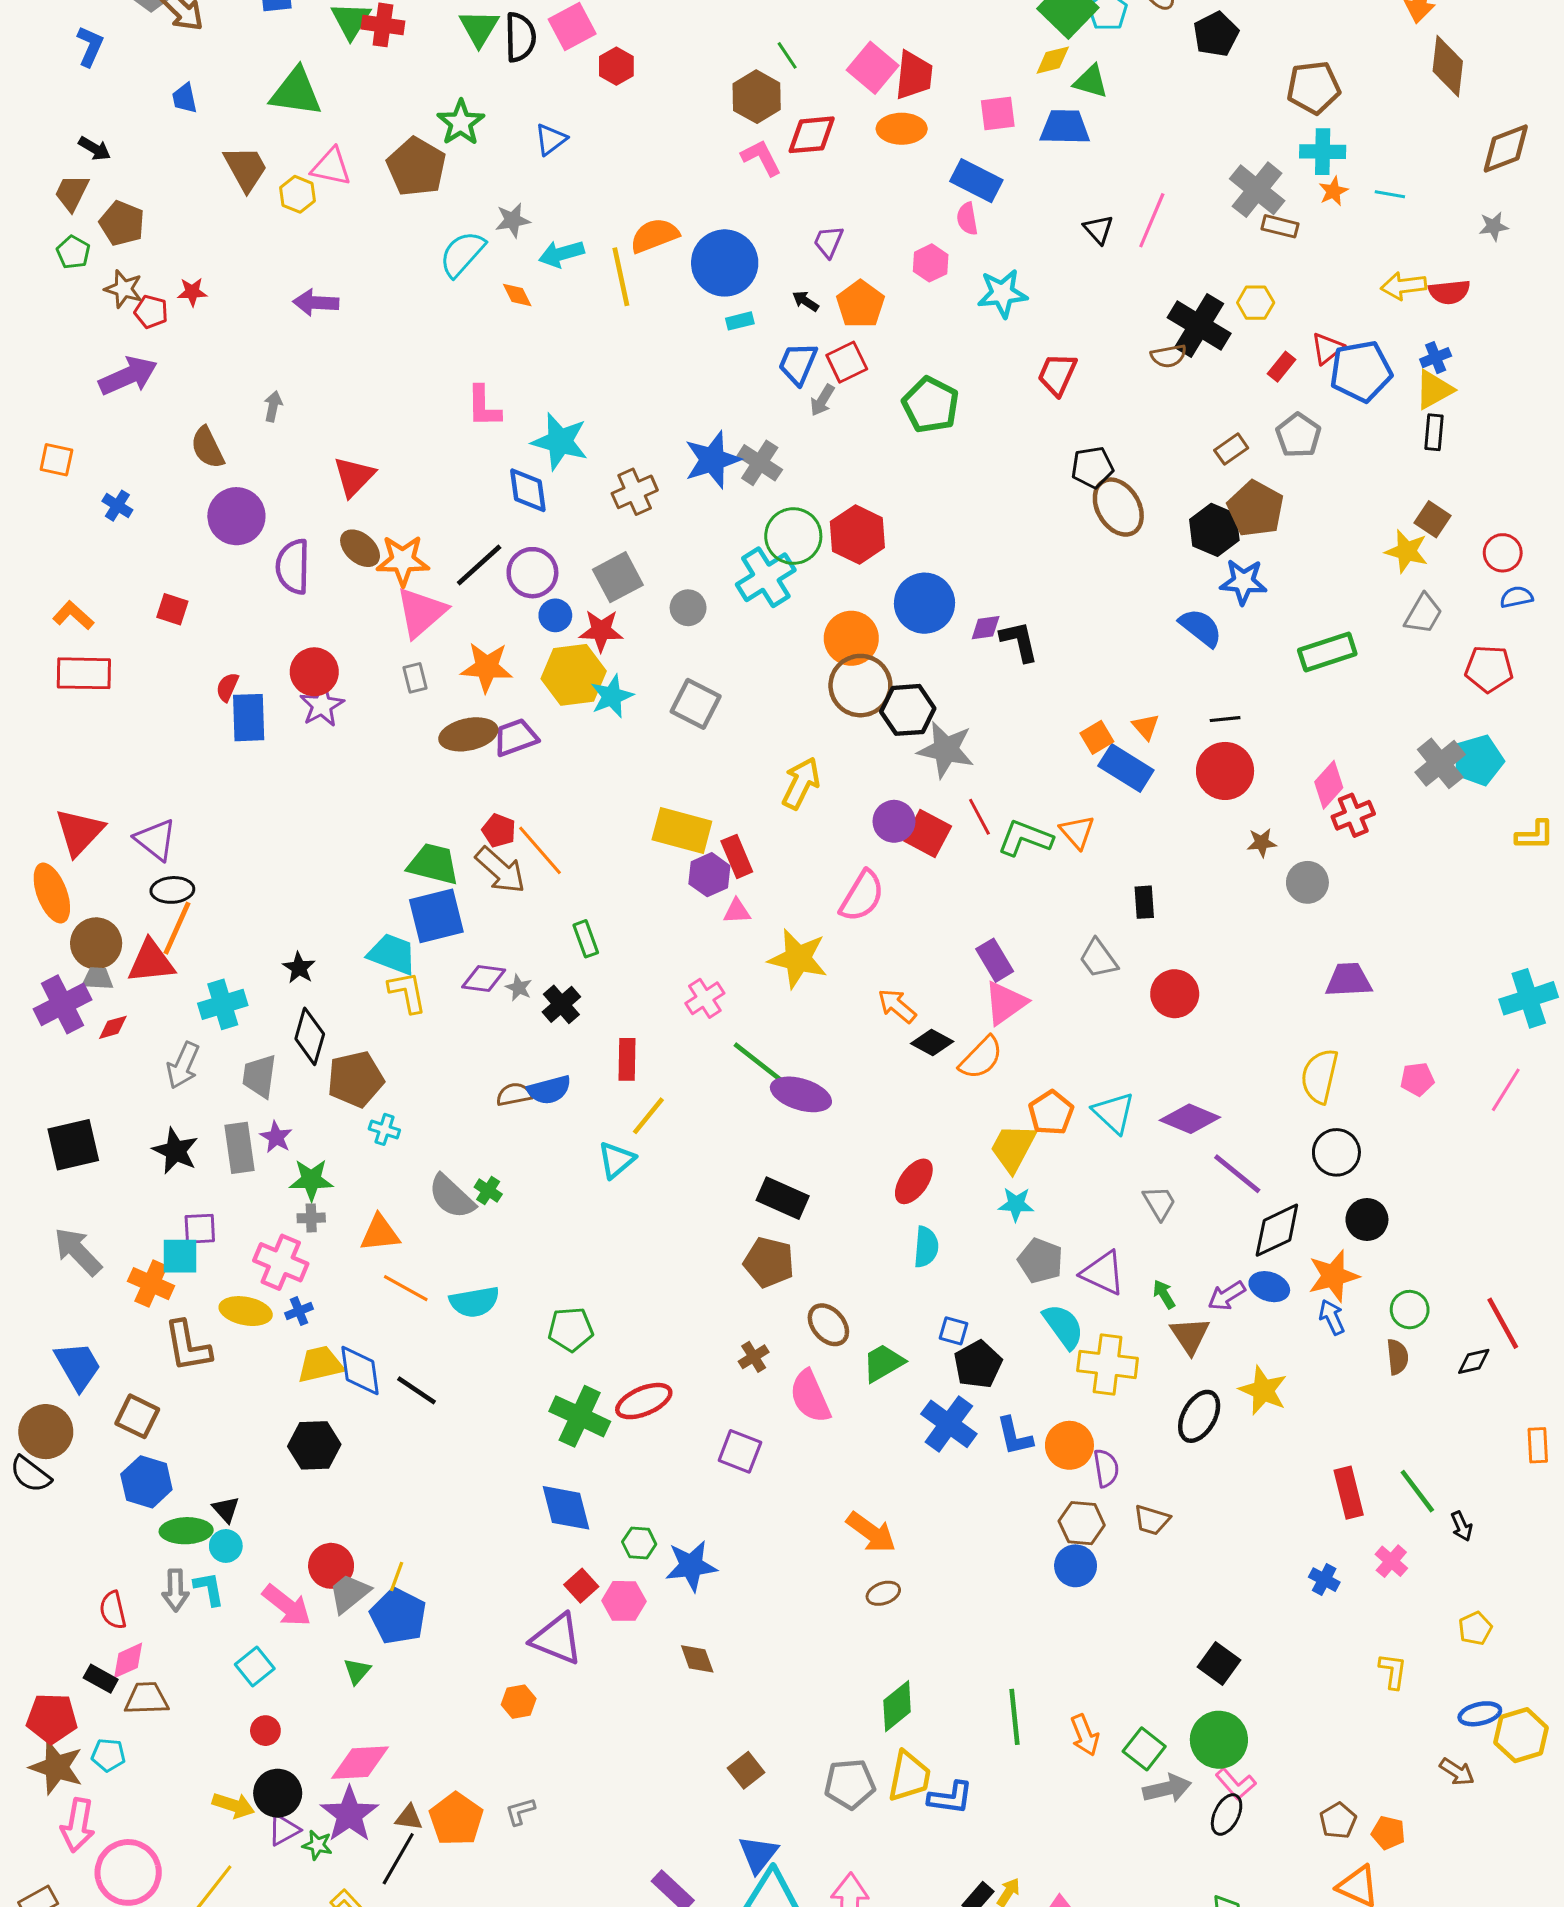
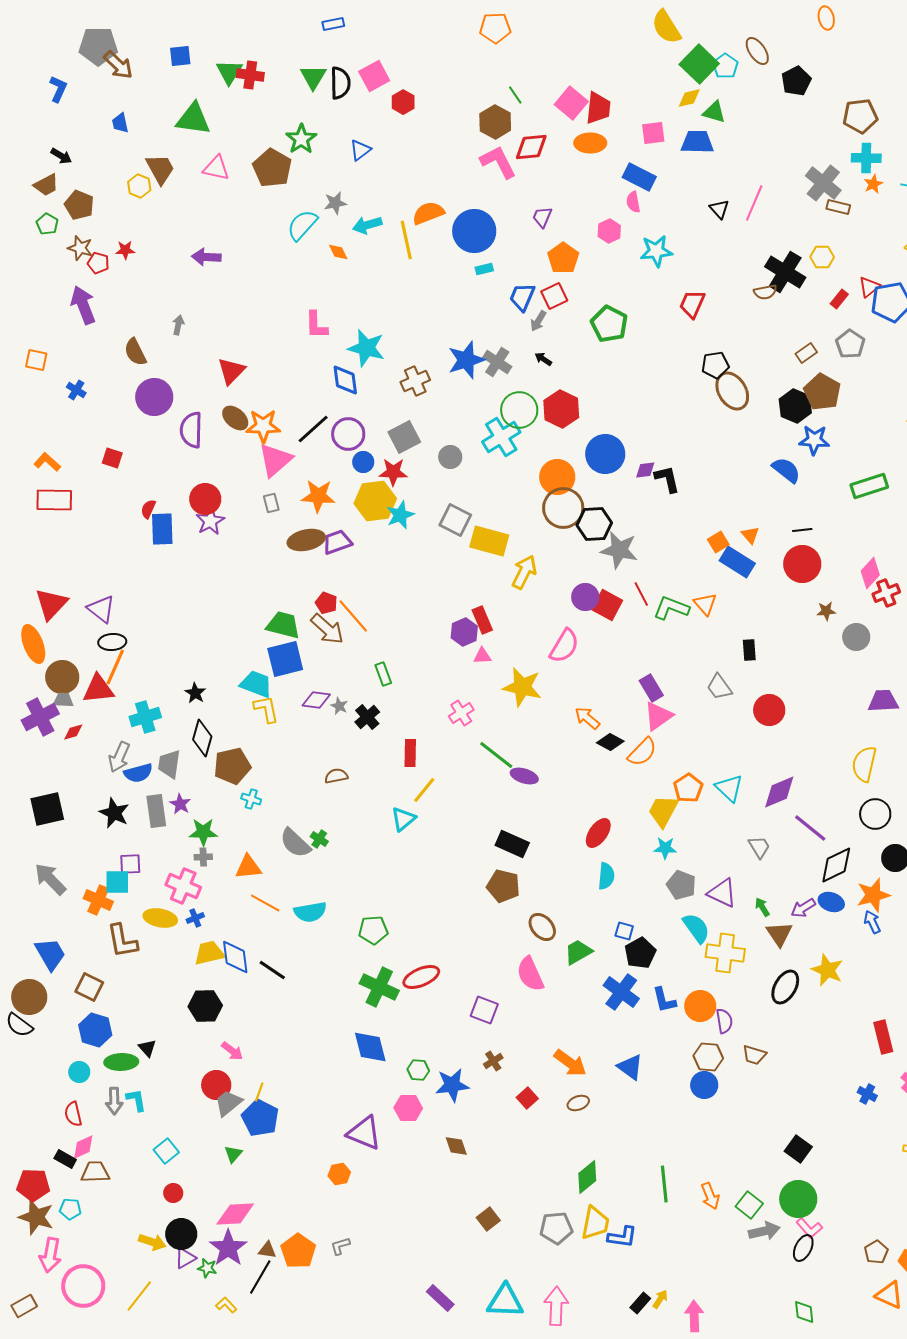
pink L-shape: (761, 158) -> (498, 162), size x1.4
brown trapezoid: (72, 193) -> (46, 185), turned -144
yellow hexagon: (297, 194) -> (139, 186), moved
black arrow: (806, 301) -> (543, 359), moved
purple arrow: (128, 376) -> (83, 305), turned -87
yellow rectangle: (682, 830) -> (489, 541), moved
blue semicircle: (549, 1090) -> (138, 773), moved
purple ellipse: (801, 1094) -> (524, 776), size x0.7
purple diamond: (1190, 1119) -> (779, 792), turned -45
brown cross: (754, 1357) -> (493, 1061), moved
cyan circle: (226, 1546) -> (79, 1072), moved
red square: (581, 1586) -> (527, 1098), moved
pink arrow: (287, 1605) -> (232, 1051), moved, size x0.7
blue triangle: (758, 1854) -> (630, 1067), moved, turned -32

